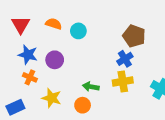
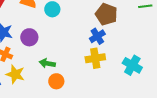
green arrow: (91, 87) -> (47, 63), moved
yellow star: (52, 98) -> (15, 74), moved

